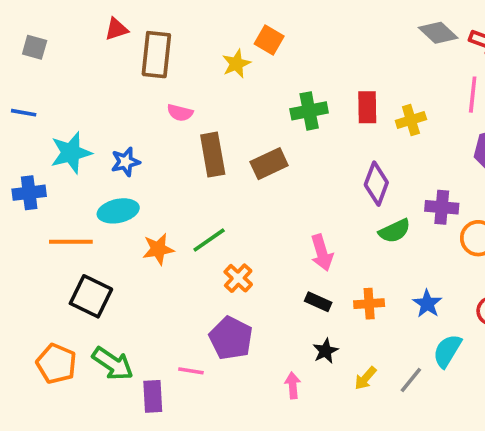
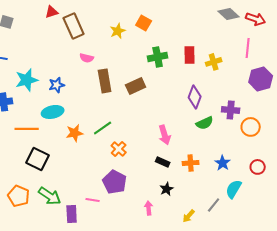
orange square: (269, 40) -> (144, 23), moved
brown rectangle: (156, 55) -> (74, 26), turned -30
yellow arrow: (365, 378) -> (189, 216), moved

